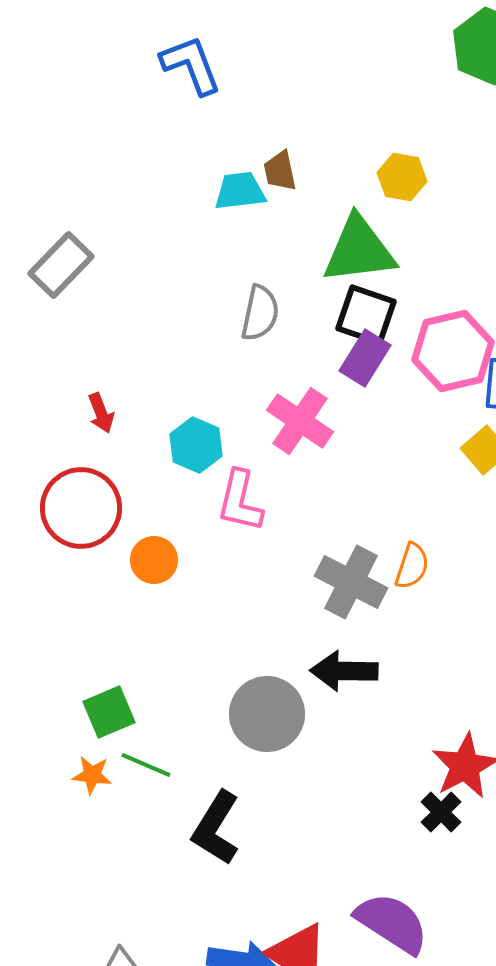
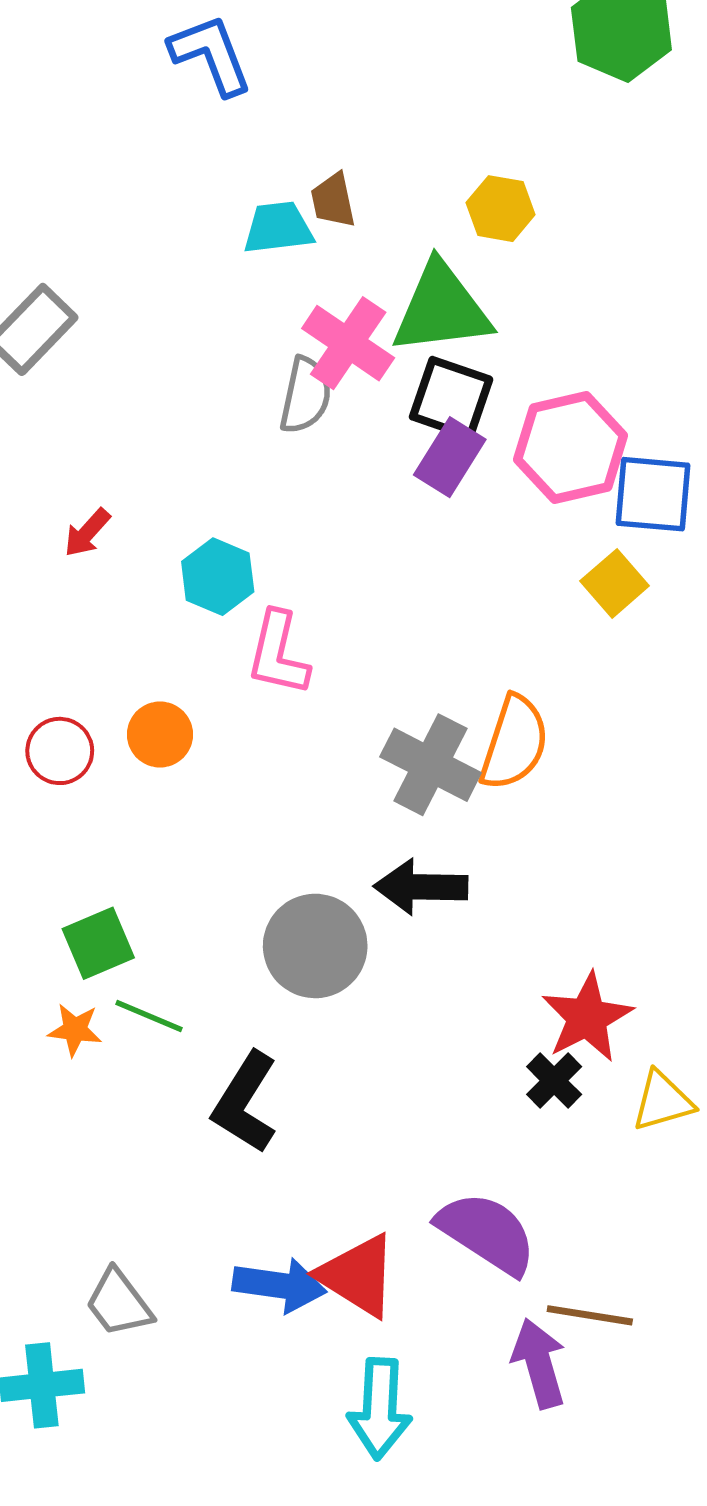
red arrow: (101, 413) -> (87, 533), turned 63
pink cross: (300, 421) -> (348, 343), moved
red circle: (81, 508) -> (60, 751), moved, size x0.6
orange semicircle: (412, 566) -> (514, 743), size x1.5

